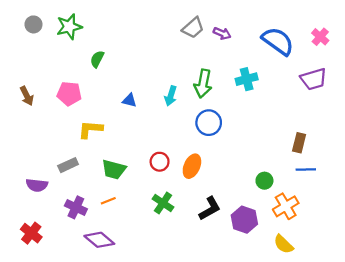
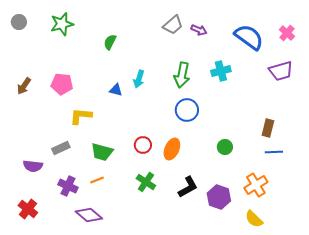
gray circle: (33, 24) -> (19, 22), moved
green semicircle: (97, 59) -> (110, 42), moved
brown arrow: (27, 96) -> (24, 86), turned 60
cyan arrow: (171, 96) -> (139, 79), moved
green circle: (264, 181) -> (225, 147), moved

